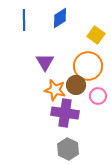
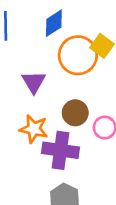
orange circle: (88, 66) -> (78, 55), moved
orange star: (55, 90) -> (34, 129), moved

